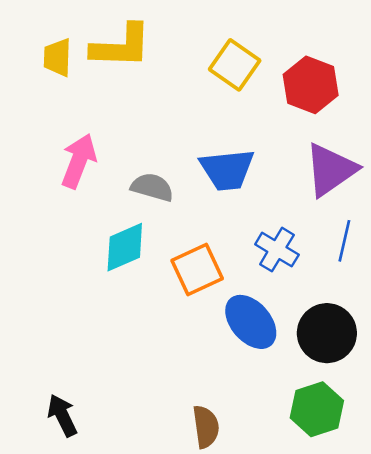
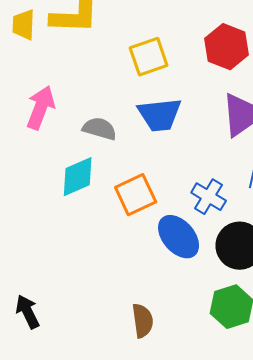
yellow square: (235, 65) -> (149, 57), moved, turned 36
blue cross: (277, 250) -> (209, 197), moved

